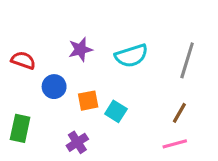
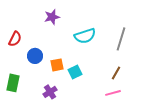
purple star: (80, 49) -> (52, 17), moved
red semicircle: (23, 60) -> (15, 39), turned 98
cyan square: (116, 111) -> (75, 72), turned 32

